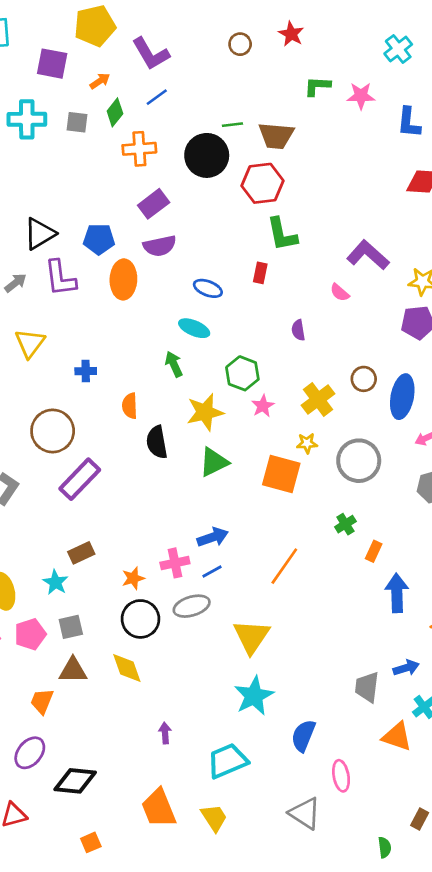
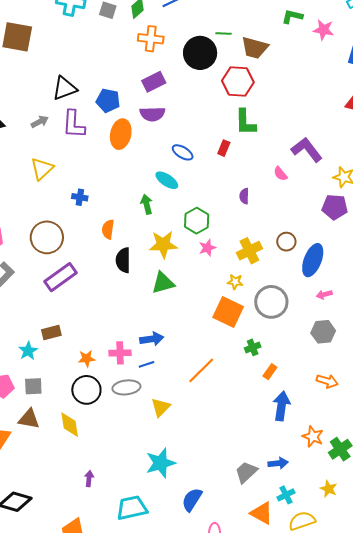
orange square: (281, 474) -> (228, 312), moved
yellow triangle: (251, 637) -> (161, 407), moved, size x0.7
gray trapezoid: (367, 687) -> (246, 472), turned 30

